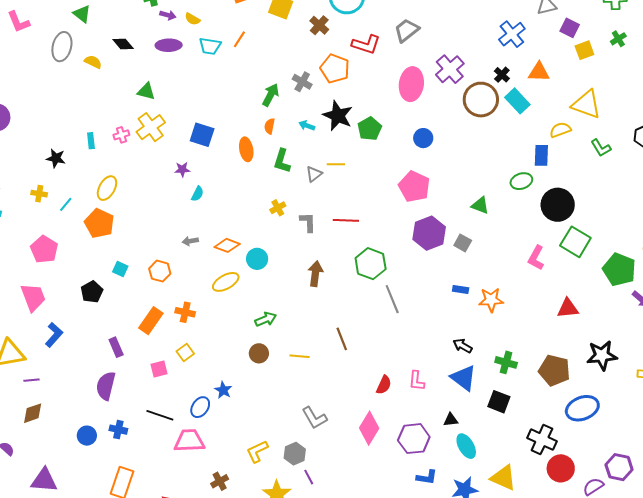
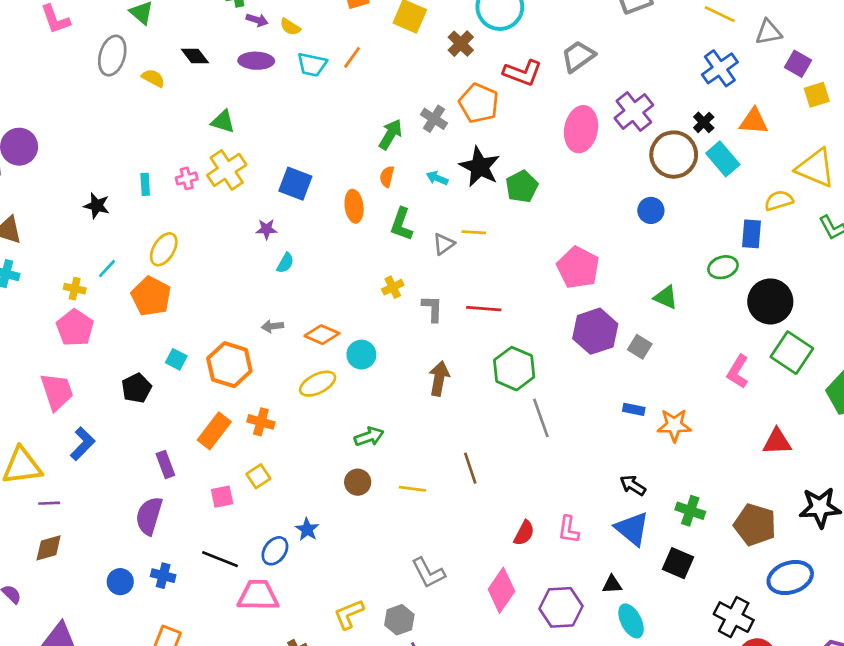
blue circle: (423, 138) -> (651, 210), moved
yellow cross: (39, 194) -> (75, 289), moved
orange hexagon: (160, 271) -> (229, 365), size x1.5

